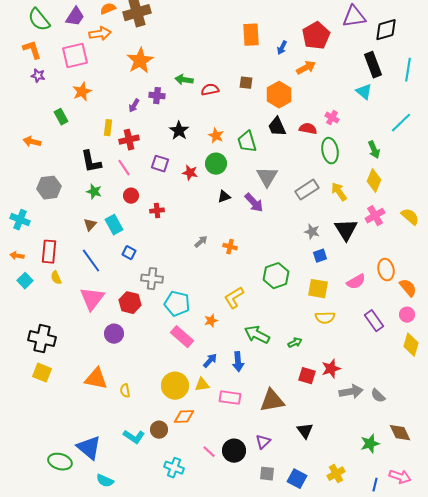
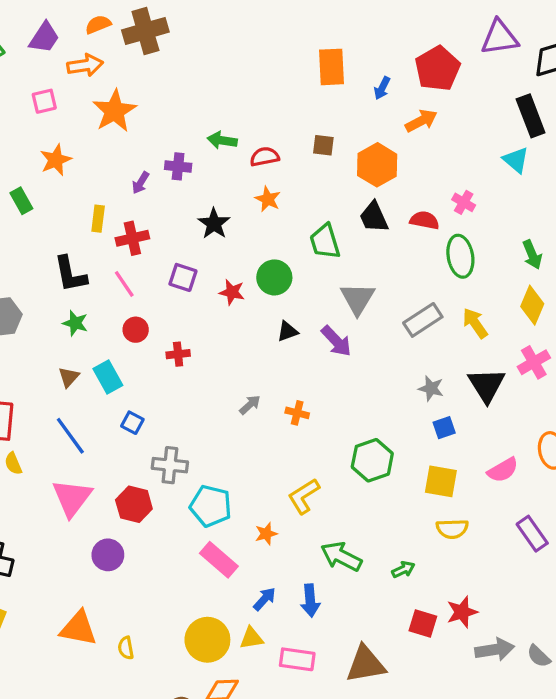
pink square: (75, 56) -> (44, 101), size x0.6
orange star: (140, 61) -> (114, 111), moved
orange star: (216, 136) -> (268, 199), moved

